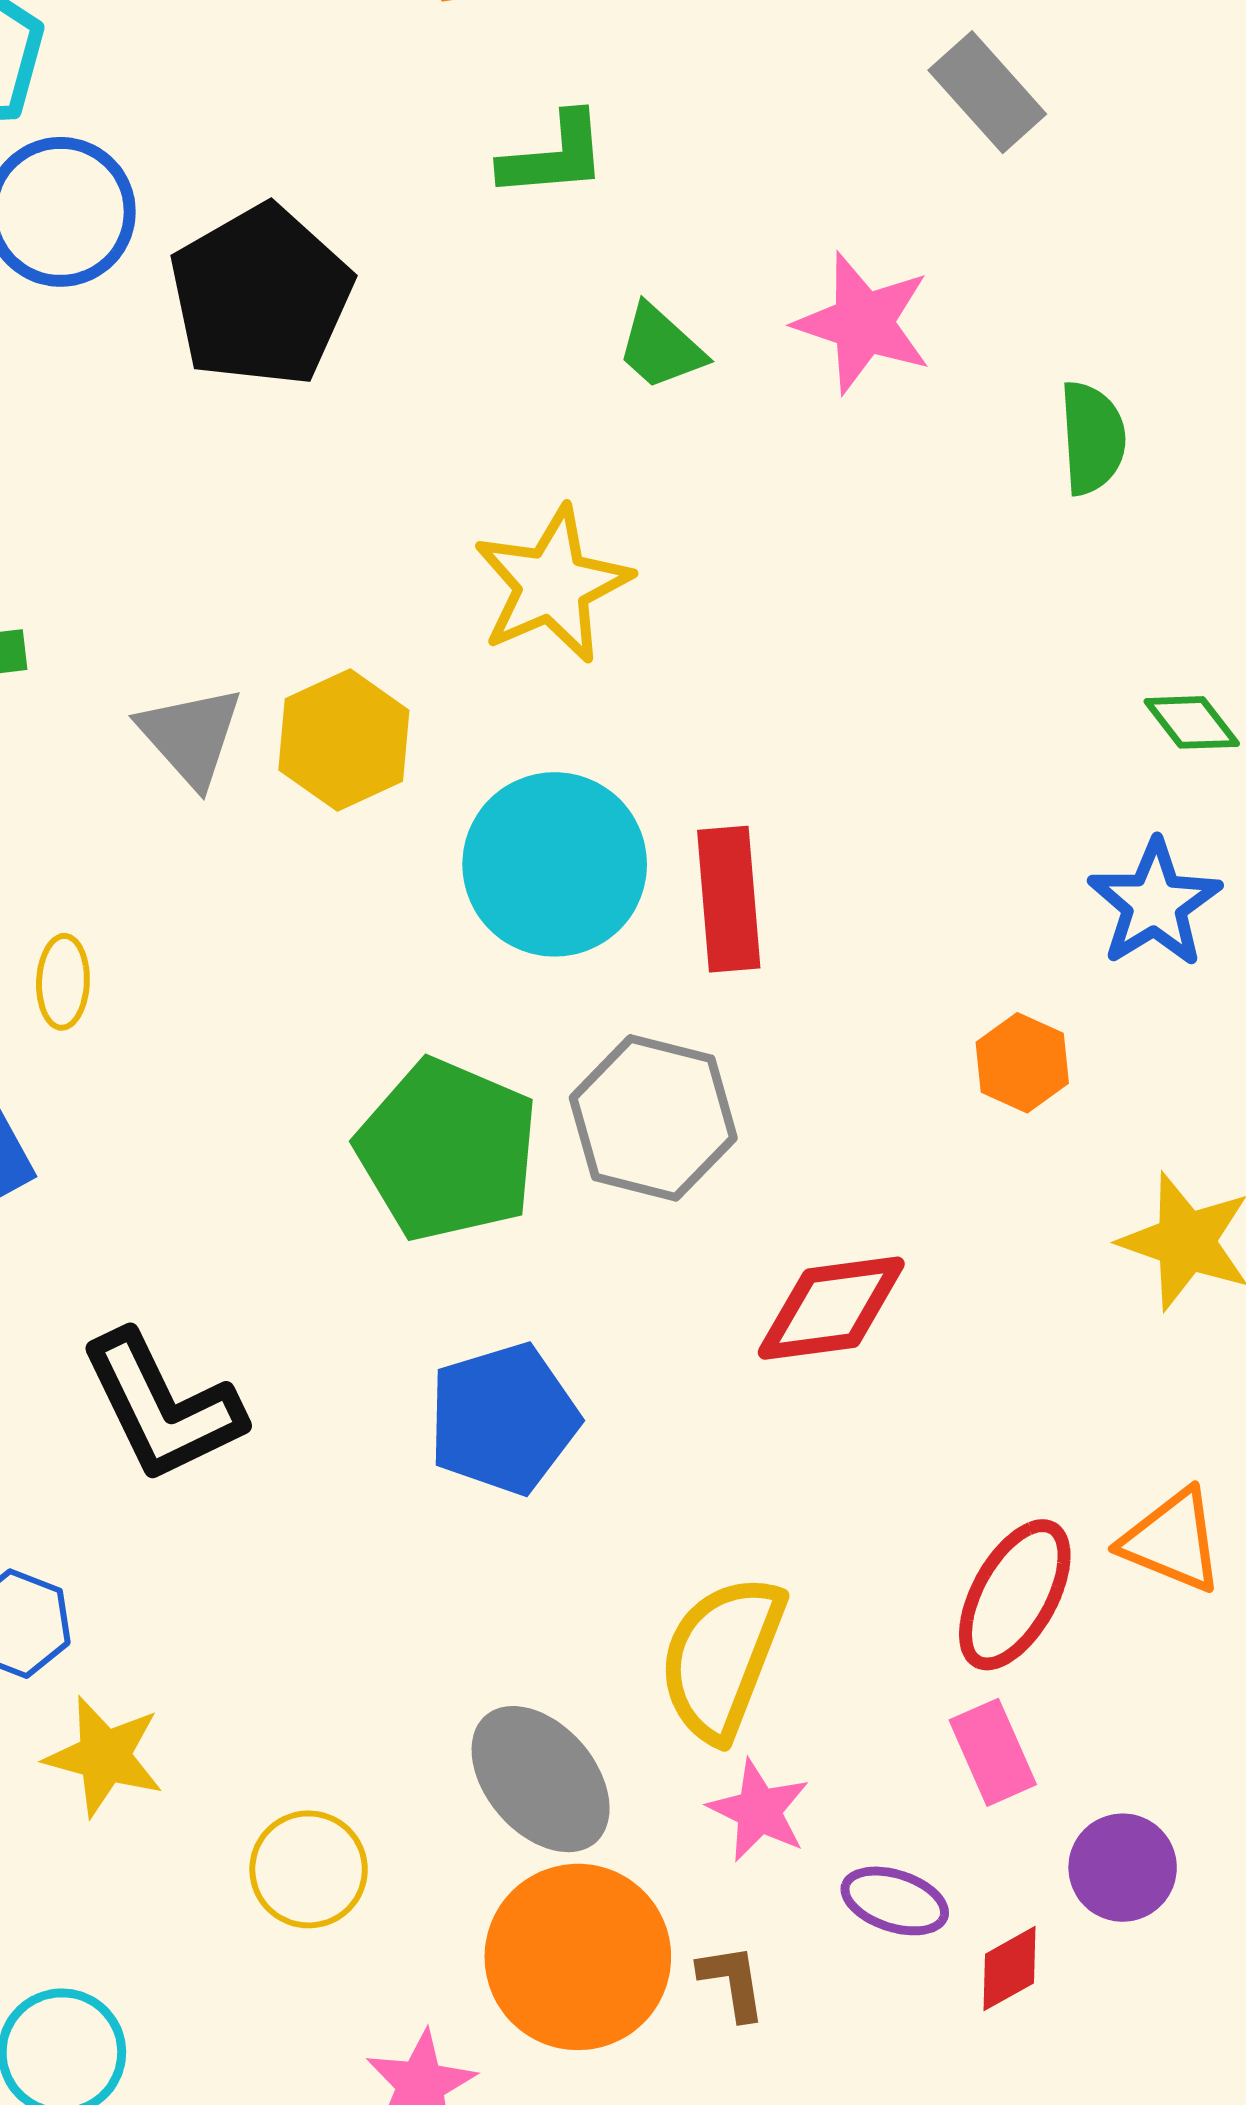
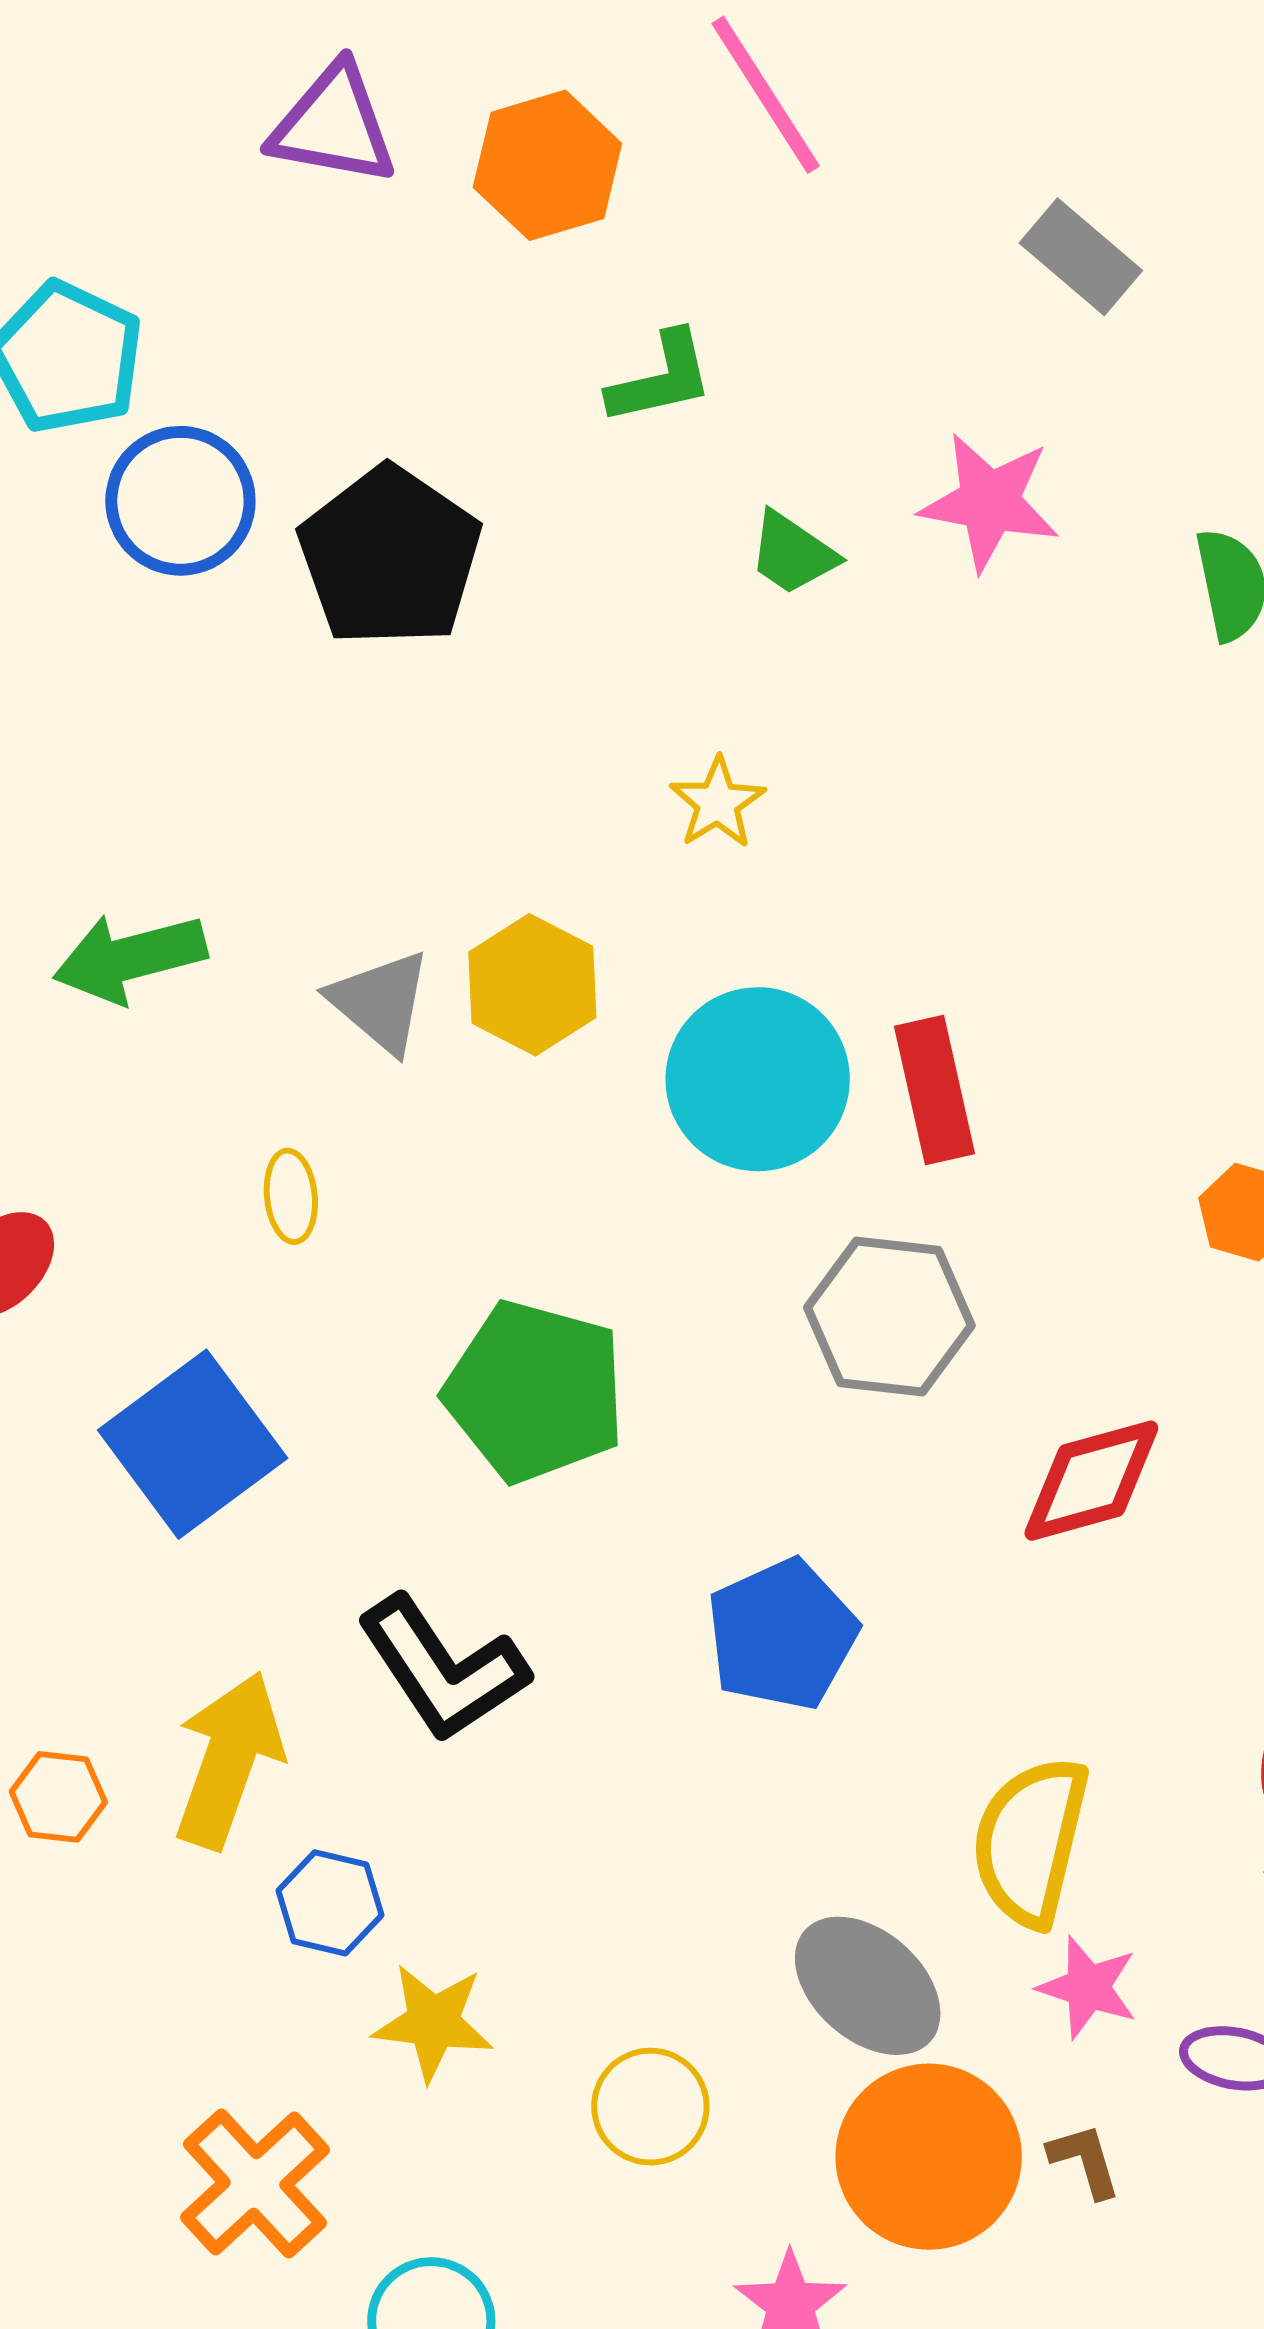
yellow star: (552, 585) -> (717, 803), size x0.6
yellow ellipse: (63, 982) -> (291, 1196), moved
green pentagon: (447, 1150) -> (535, 1391), moved

